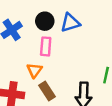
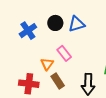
pink rectangle: (46, 46) -> (64, 53), moved, turned -42

